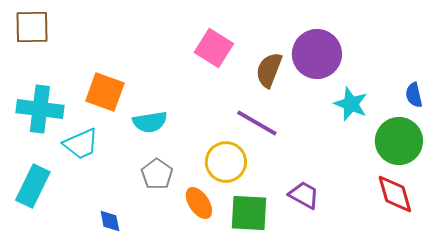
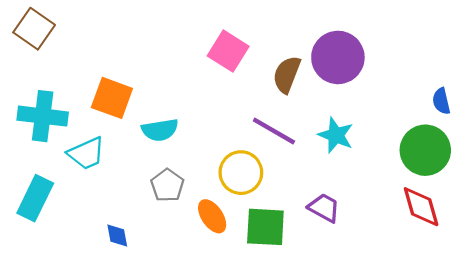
brown square: (32, 27) -> (34, 29), turned 36
cyan star: (351, 104) -> (336, 135), moved

